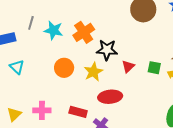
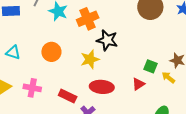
red triangle: (128, 66) -> (138, 84), moved
cyan triangle: (17, 67) -> (13, 52), moved, turned -35
orange circle: (64, 68) -> (51, 52), moved

